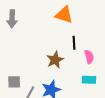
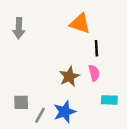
black line: (74, 43) -> (96, 48), moved
pink semicircle: (89, 57) -> (94, 73), moved

